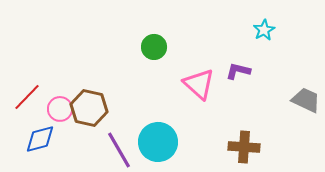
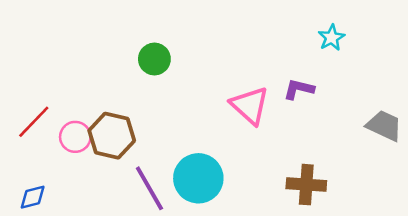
green circle: (154, 47) -> (154, 59), moved
blue diamond: (40, 139) -> (33, 197), moved, size x0.7

